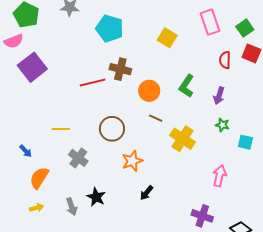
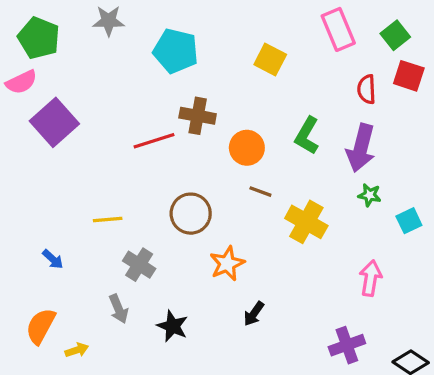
purple arrow: (219, 96) -> (361, 148), size x1.6
cyan square: (245, 142) -> (409, 221), turned -35
orange semicircle: (39, 178) -> (41, 326), moved
gray arrow: (72, 207) -> (119, 309), moved
purple cross: (202, 216) -> (347, 345), turned -35

